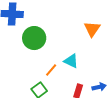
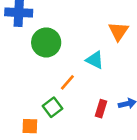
cyan triangle: (71, 61) -> (95, 60), moved

